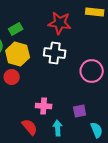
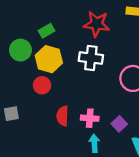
pink cross: (44, 106) -> (90, 118), moved
purple square: (80, 111) -> (119, 124), turned -32
red semicircle: (30, 127) -> (62, 116), moved, turned -138

